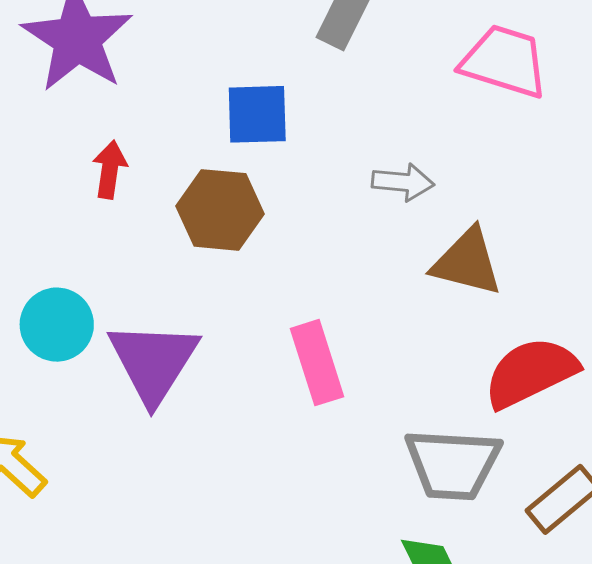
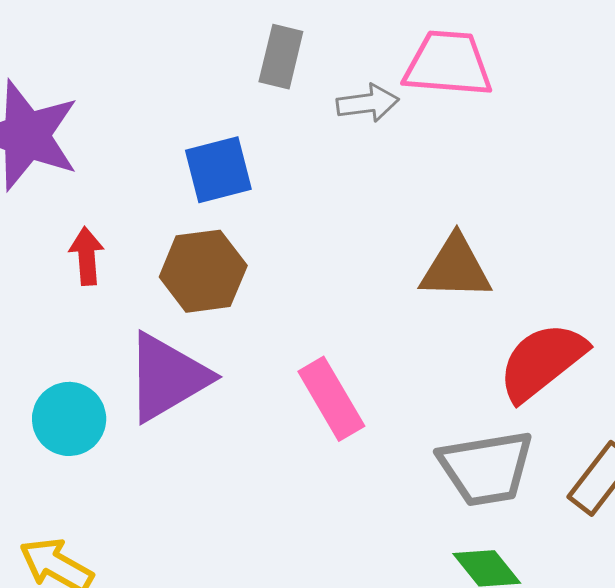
gray arrow: (403, 182) -> (368, 103), moved
purple triangle: (153, 362) -> (167, 377), moved, turned 40

